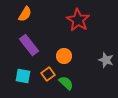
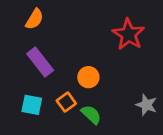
red star: (78, 20) -> (128, 34), moved
gray star: (106, 60) -> (146, 105), moved

